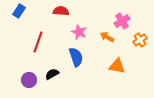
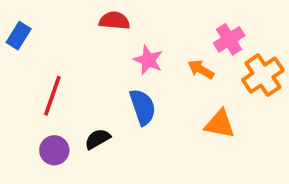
blue rectangle: (19, 11) -> (19, 36), moved
orange cross: (140, 40) -> (263, 75), size x1.5
red line: (38, 42) -> (52, 96), moved

